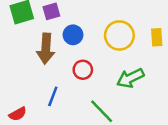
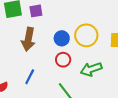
blue circle: (73, 35) -> (62, 38), moved
red circle: (83, 70) -> (63, 60), moved

